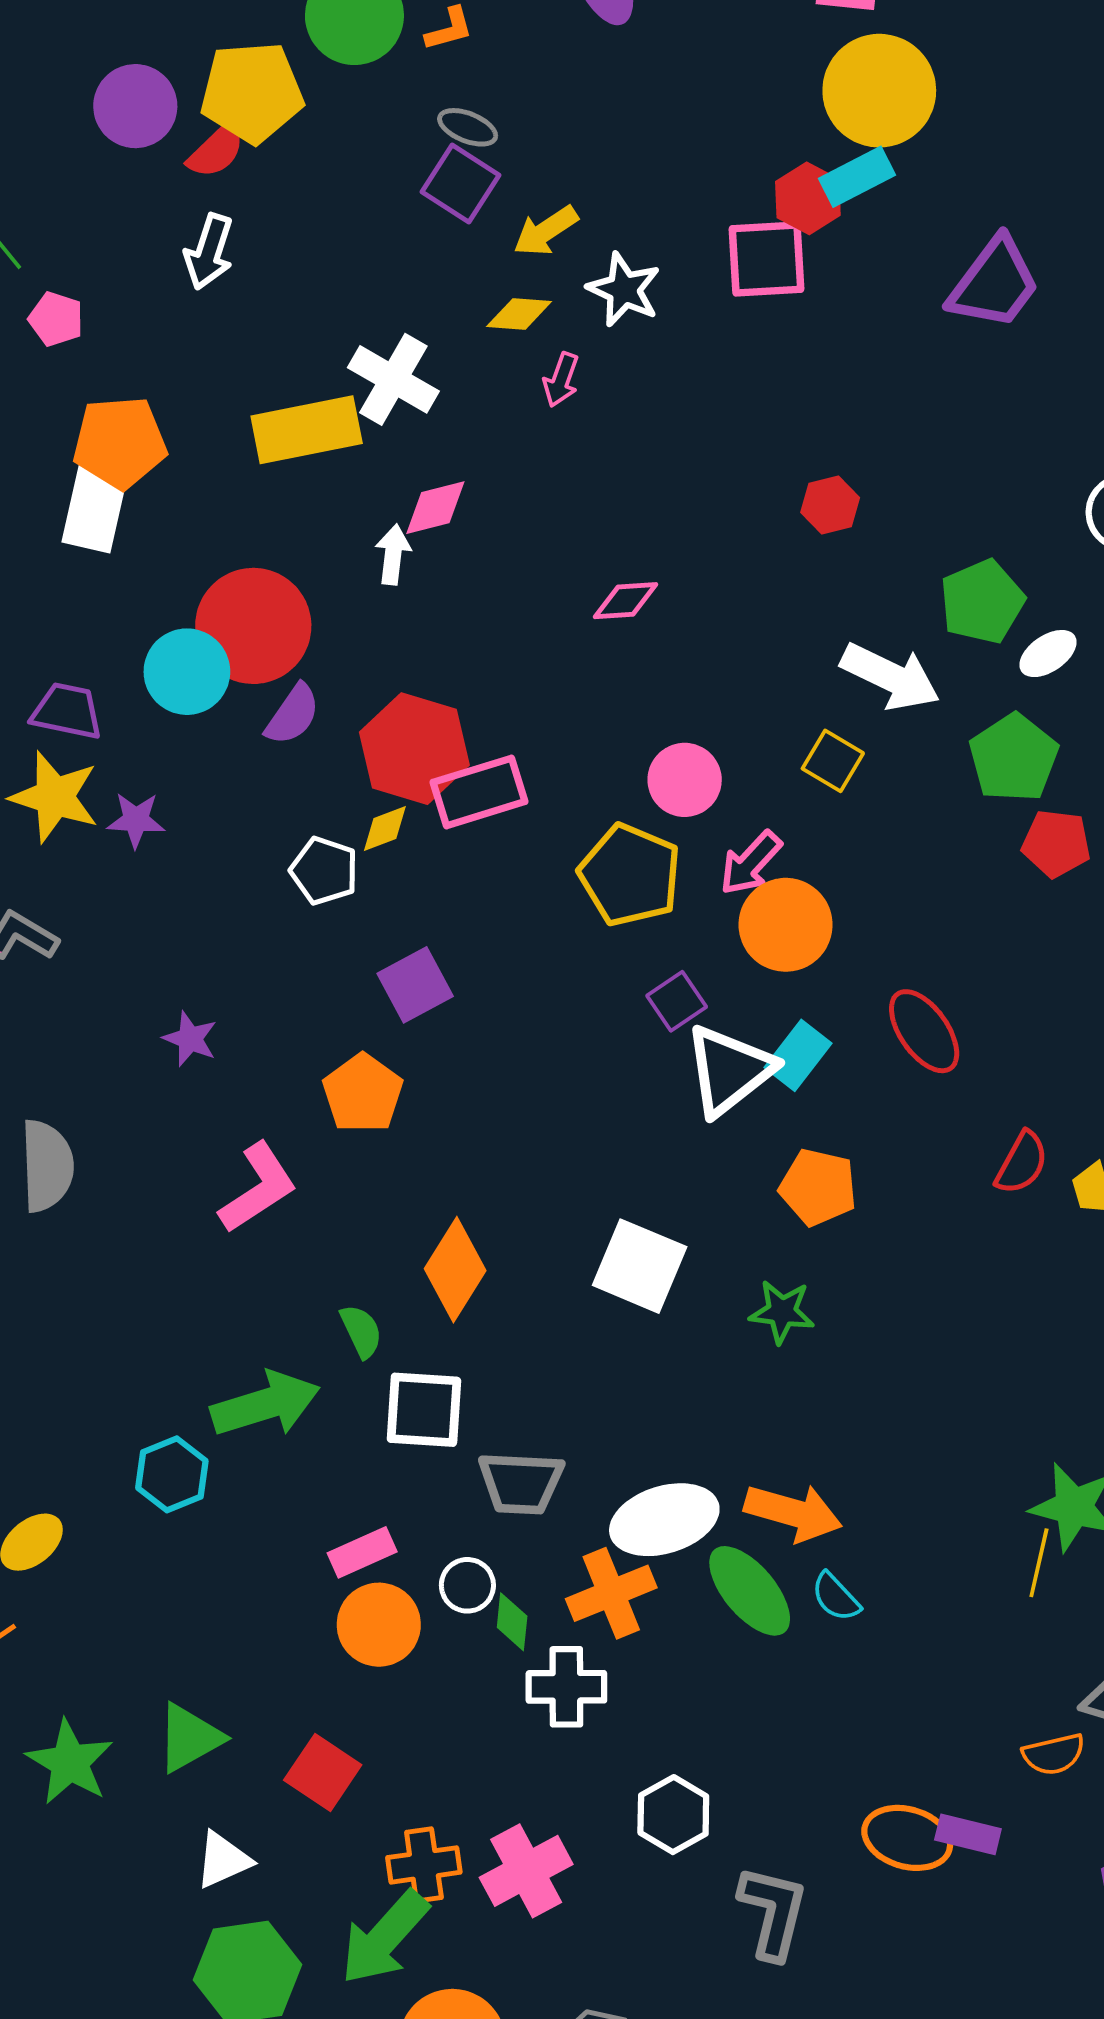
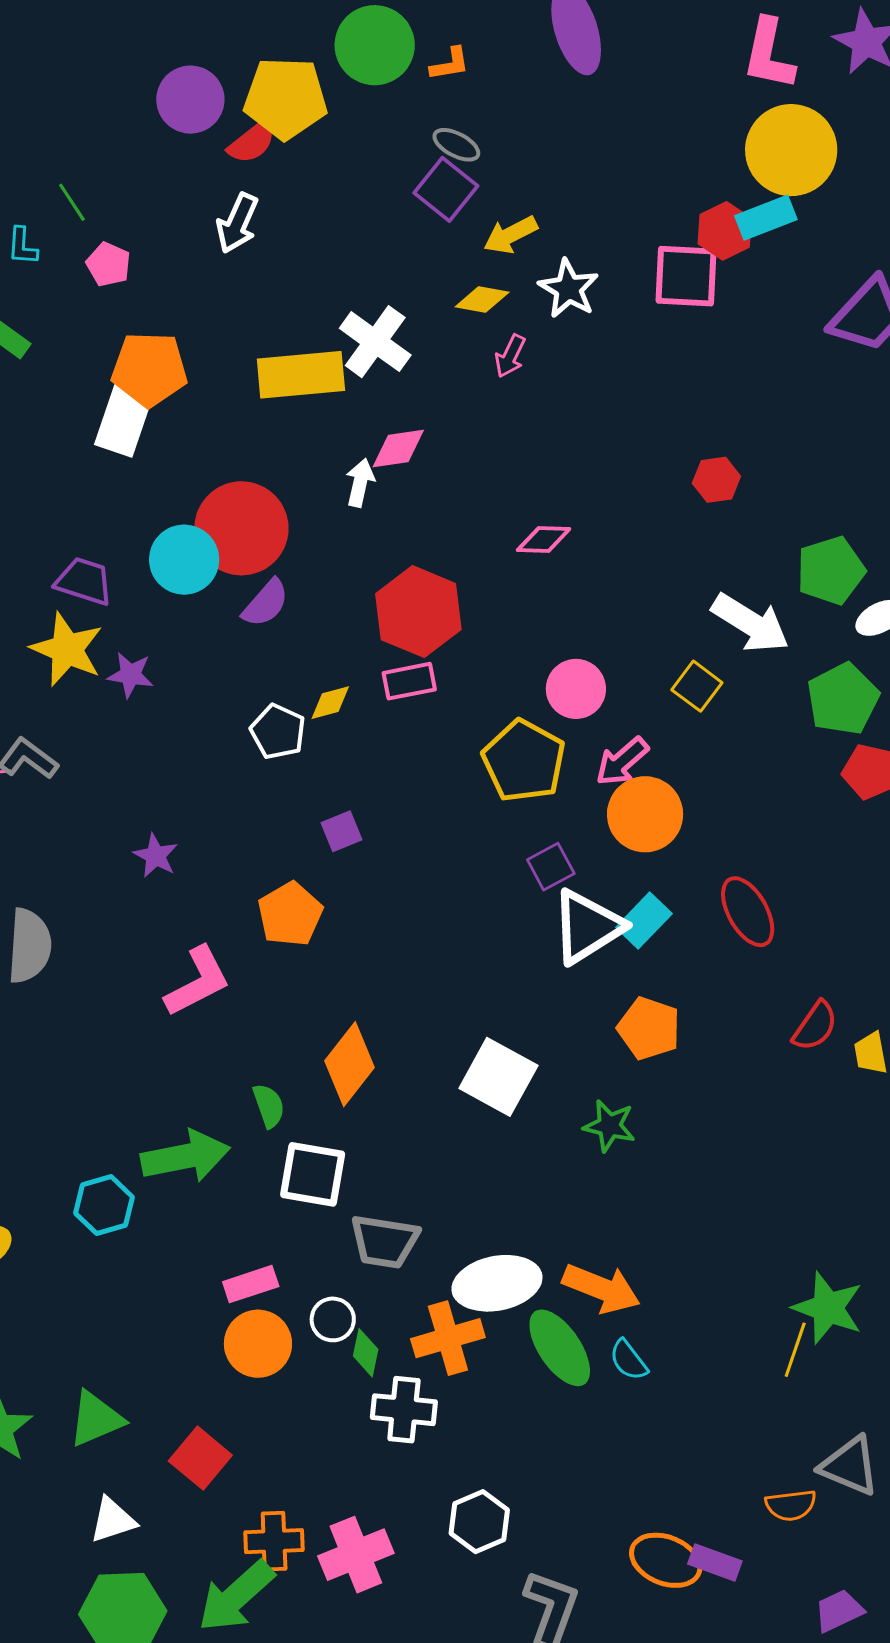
red hexagon: (414, 749) -> (418, 612), moved
pink rectangle: (479, 792) -> (409, 681), size x0.7
purple square: (415, 985) -> (342, 831), size x0.7

